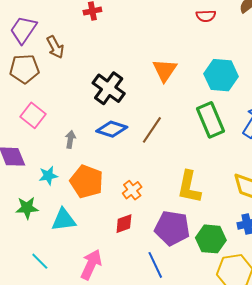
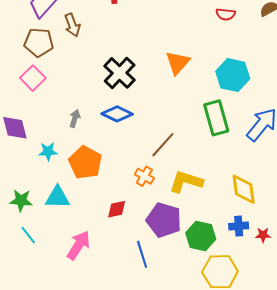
pink square: (33, 115) -> (33, 78), moved
brown line: (152, 130) -> (163, 145), moved
yellow L-shape: (189, 187) -> (186, 182), turned 88
orange cross: (132, 190) -> (144, 176), moved, turned -30
green star: (27, 208) -> (21, 200), moved

